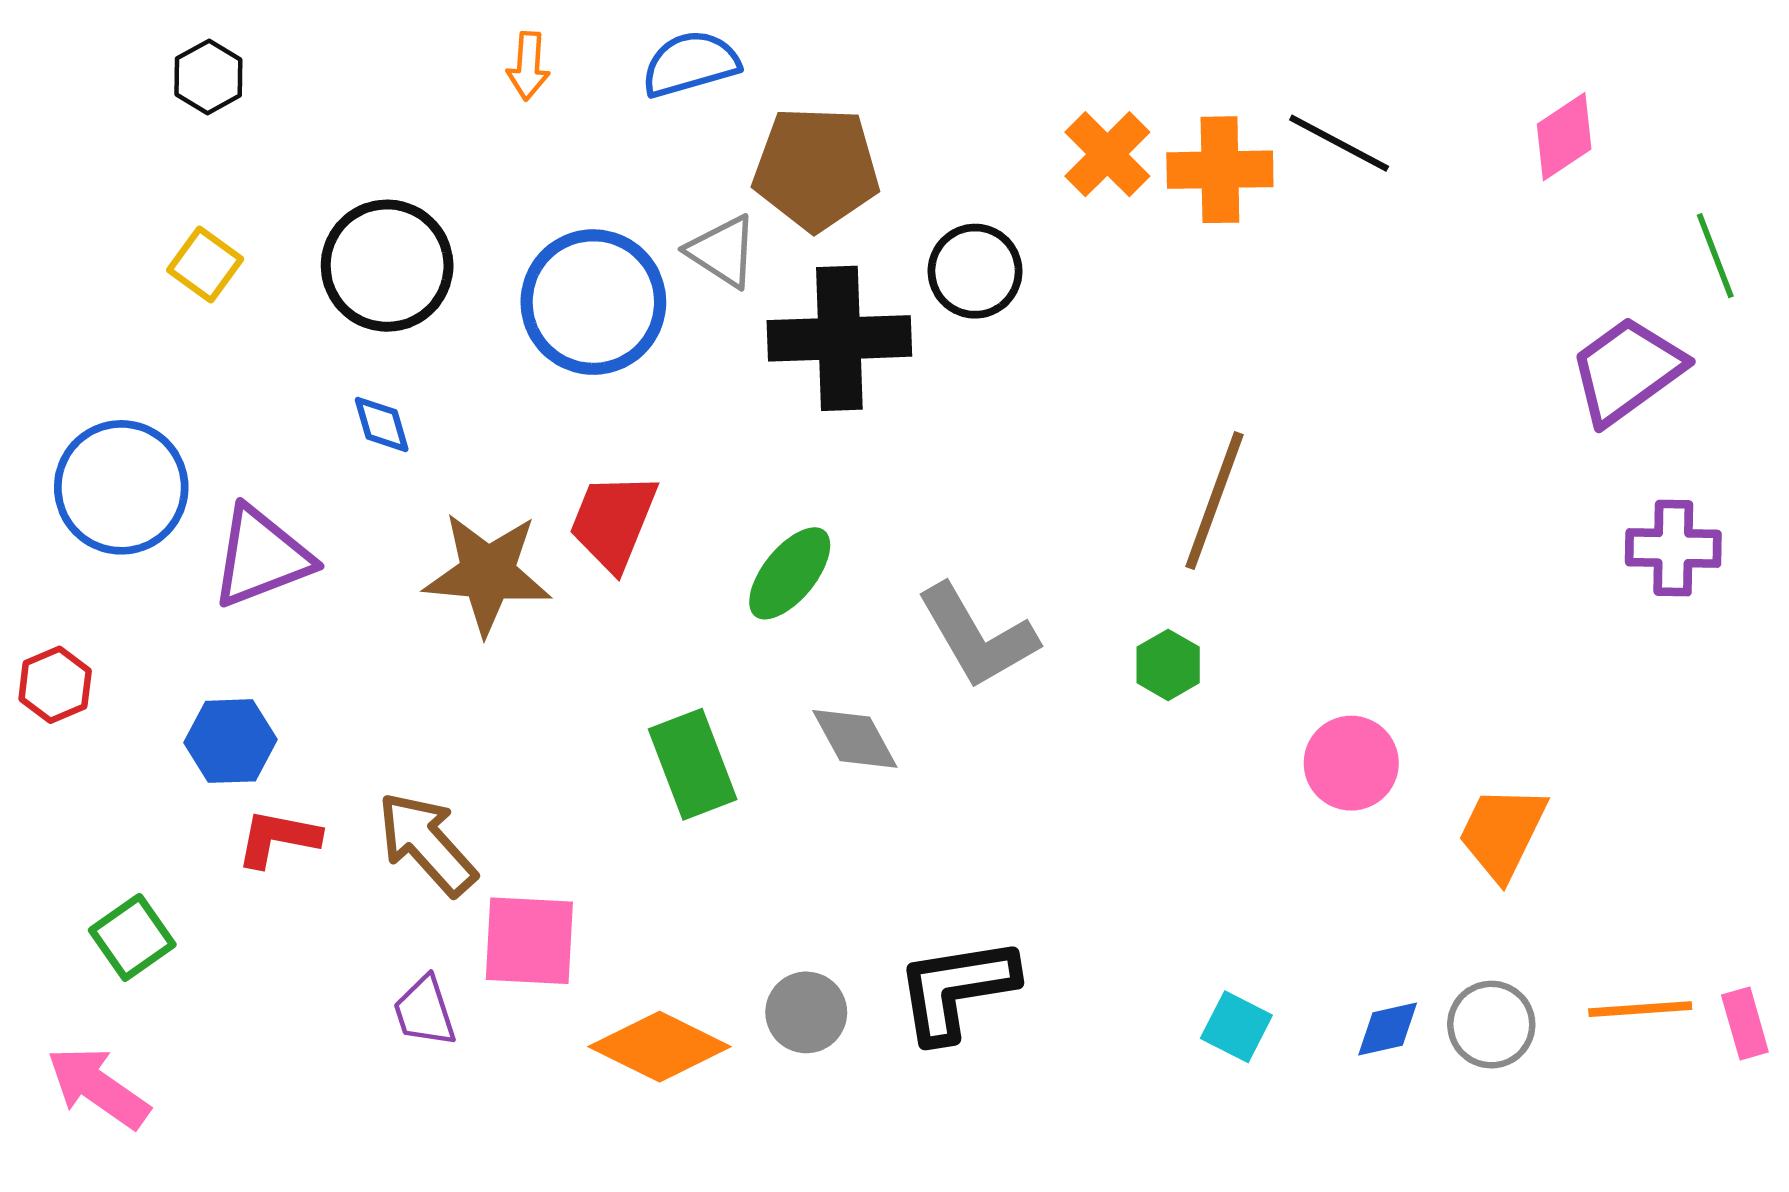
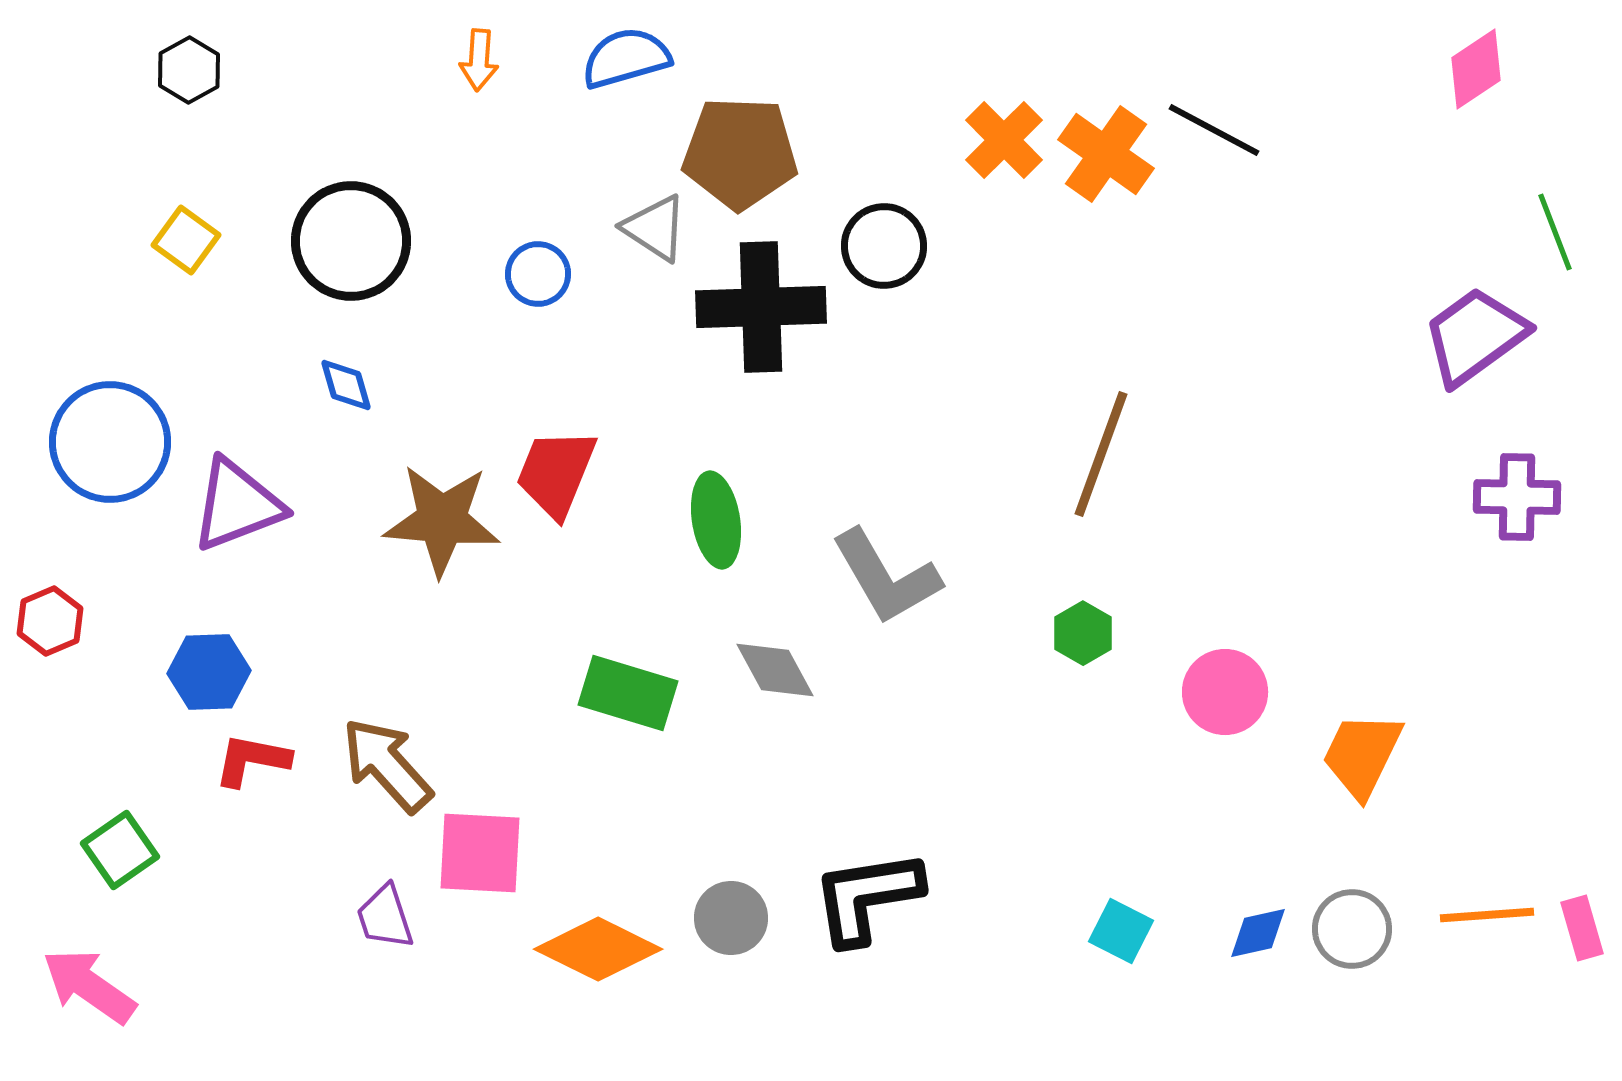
pink diamond: (1564, 137) -> (1476, 69), moved
orange cross: (1220, 170) -> (1106, 154), turned 36
blue circle: (593, 302) -> (538, 274), size x0.5
green ellipse: (790, 573) -> (716, 520), turned -48
green hexagon: (1168, 665) -> (1083, 633), moved
green rectangle: (693, 764) -> (628, 693), turned -52

